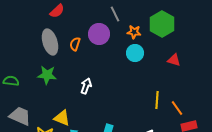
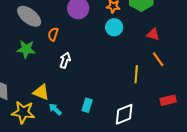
gray ellipse: (50, 42) -> (29, 16), turned -35
orange semicircle: (75, 44) -> (53, 34), moved
orange line: (177, 108) -> (158, 59), moved

